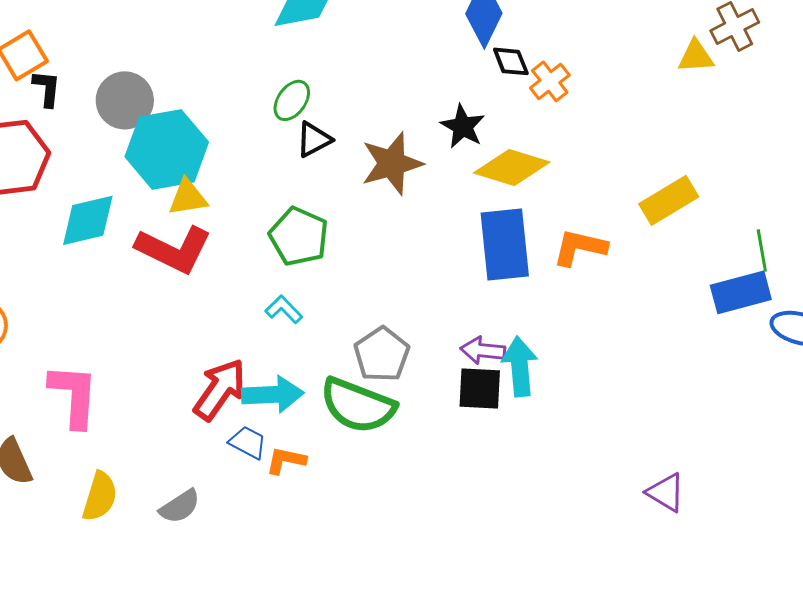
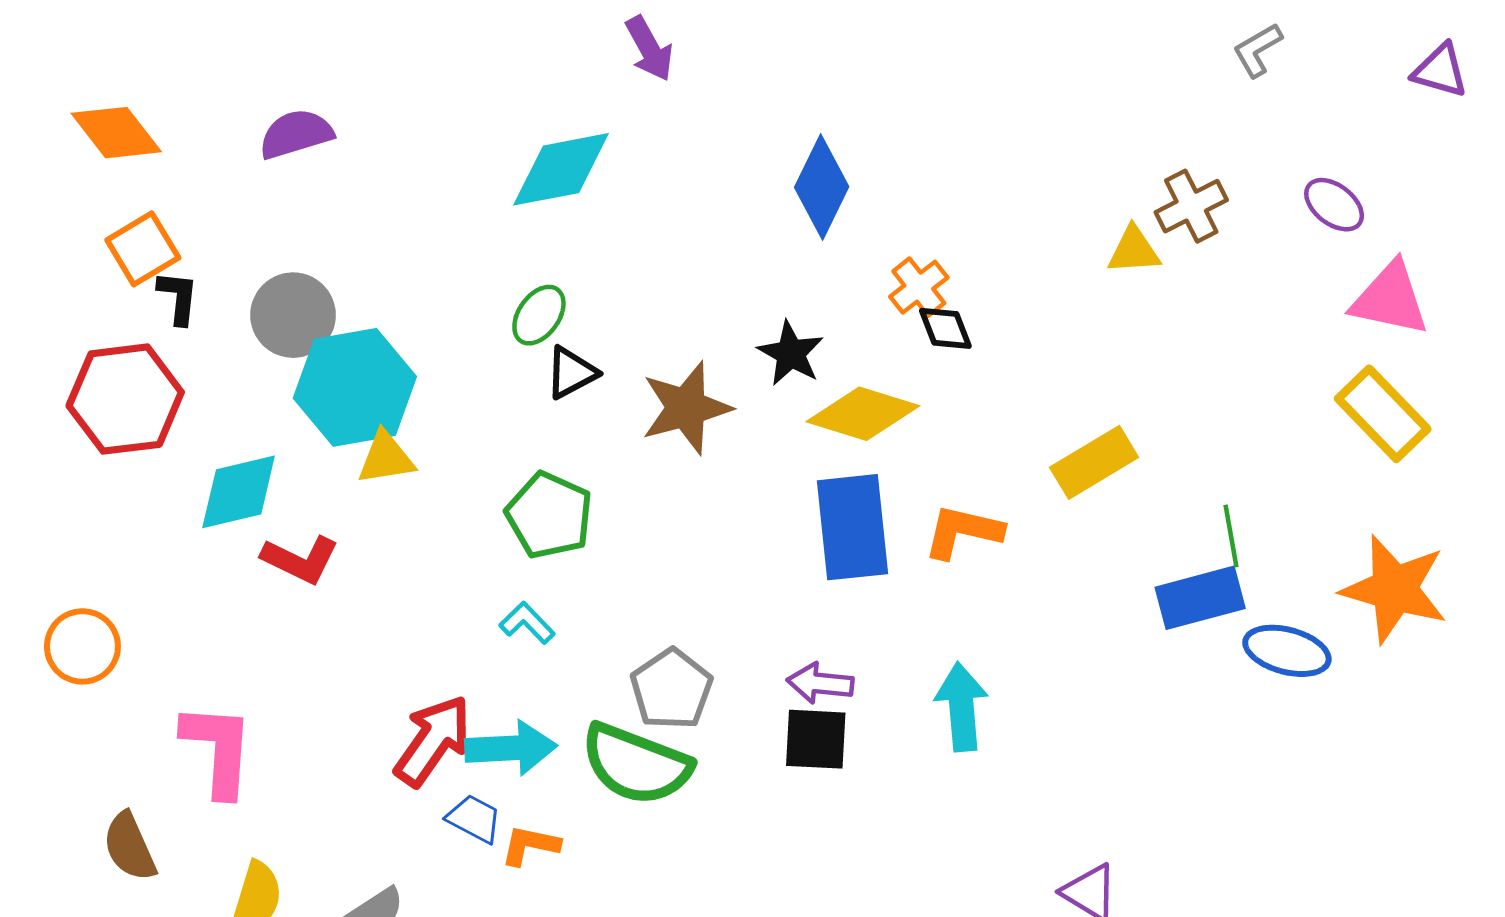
black diamond: (511, 61) -> (945, 328), moved
red L-shape: (174, 249) -> (300, 560), moved, size x0.7
cyan arrow: (520, 366) -> (962, 707), moved

